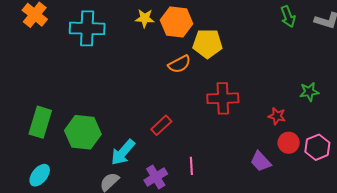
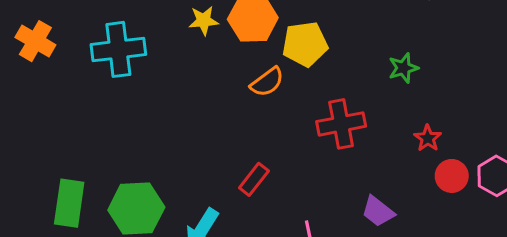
green star: (309, 92) -> (403, 68), moved
red star: (277, 116) -> (428, 138), turned 30
purple trapezoid: (261, 161) -> (378, 211), moved

